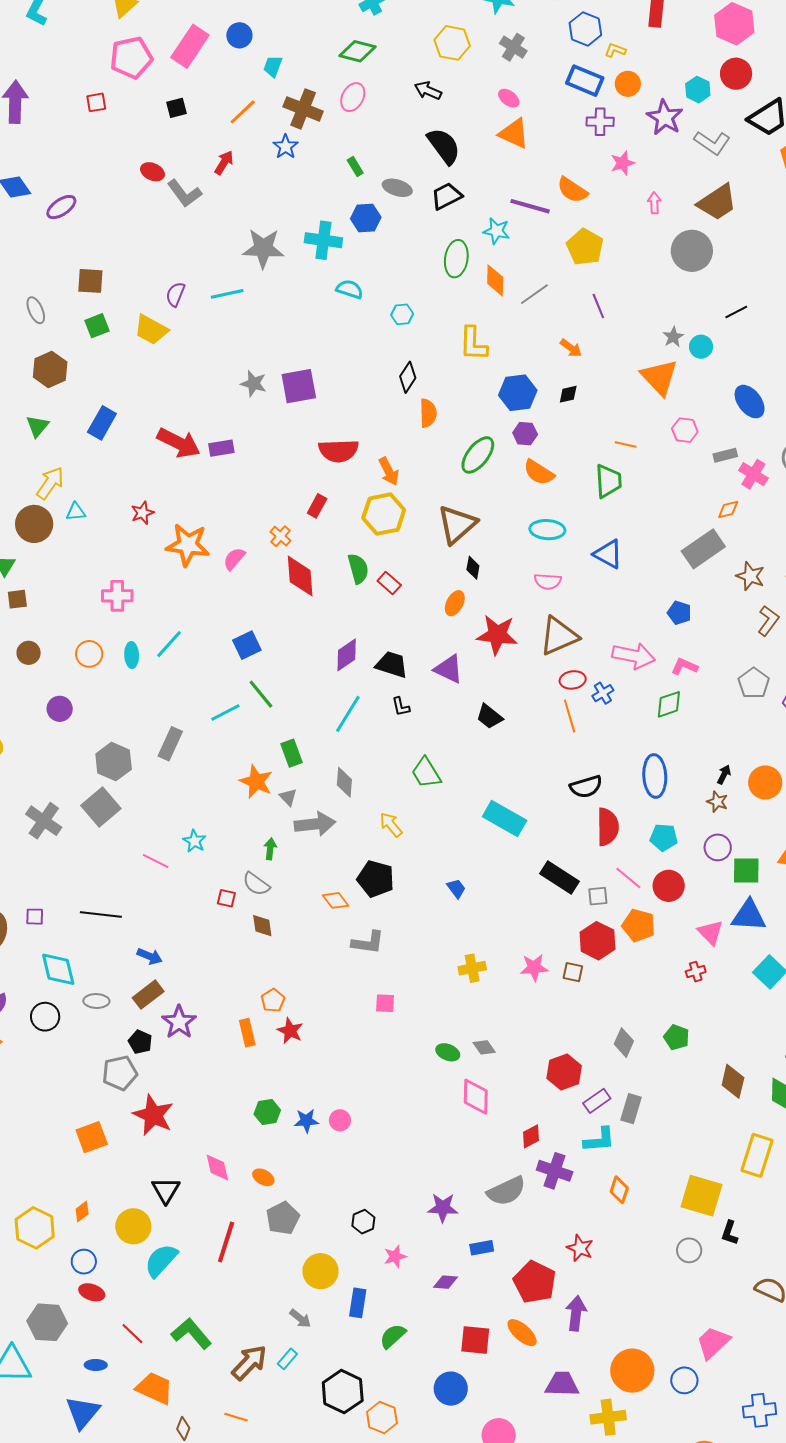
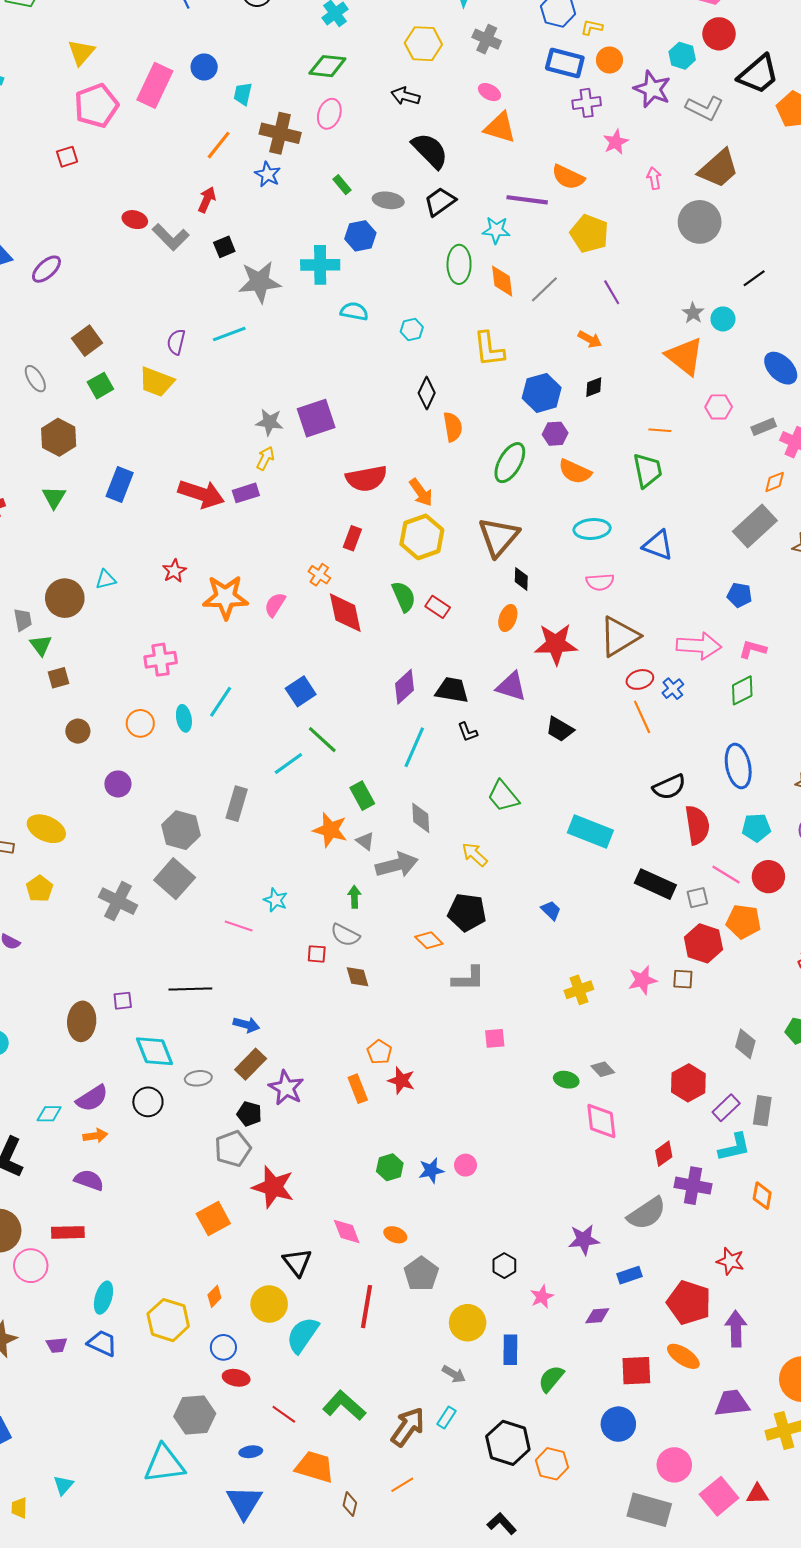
black square: (176, 108) -> (224, 247), moved
brown square: (90, 281) -> (87, 341), turned -32
yellow arrow: (50, 483) -> (265, 458), moved, size x0.7
orange line: (236, 1417) -> (402, 1485), turned -40

